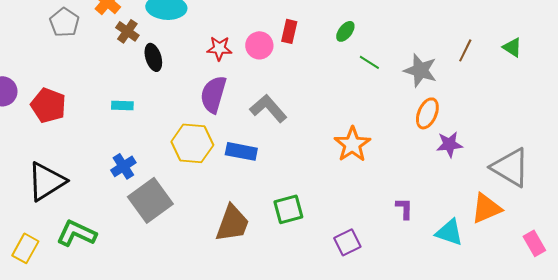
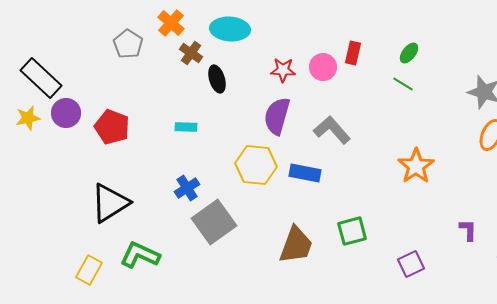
green line: (369, 62) -> (403, 84), moved

